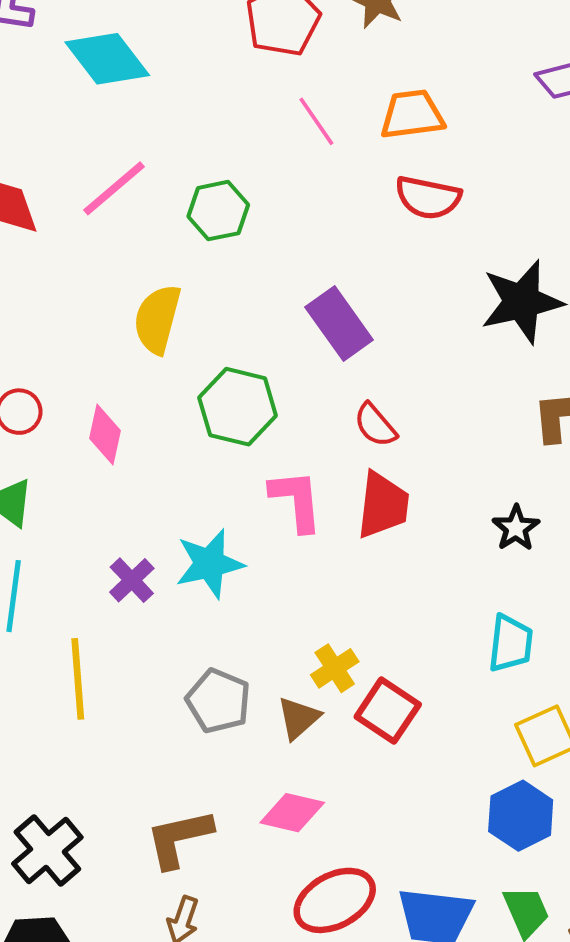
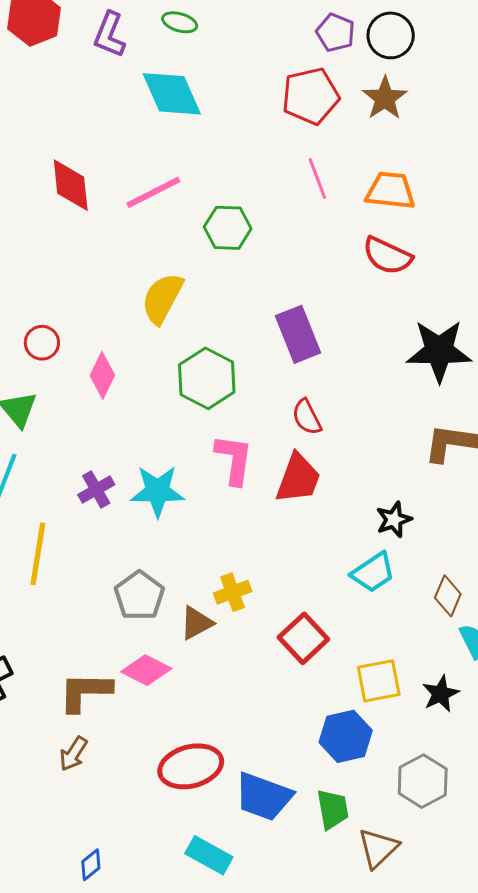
cyan trapezoid: (511, 643) -> (373, 572), moved, turned 36
red square: (388, 711) -> (303, 638), moved
pink diamond: (292, 813) -> (146, 670), moved

